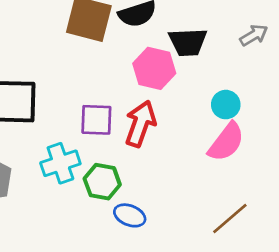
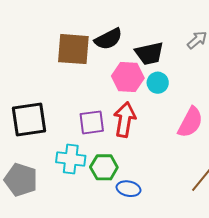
cyan circle: (226, 105) -> (158, 83), moved
cyan cross: (60, 163) -> (71, 159), turned 36

